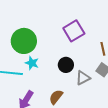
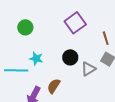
green circle: (24, 41) -> (25, 27), moved, size x0.6
brown semicircle: (56, 97) -> (54, 86), moved

